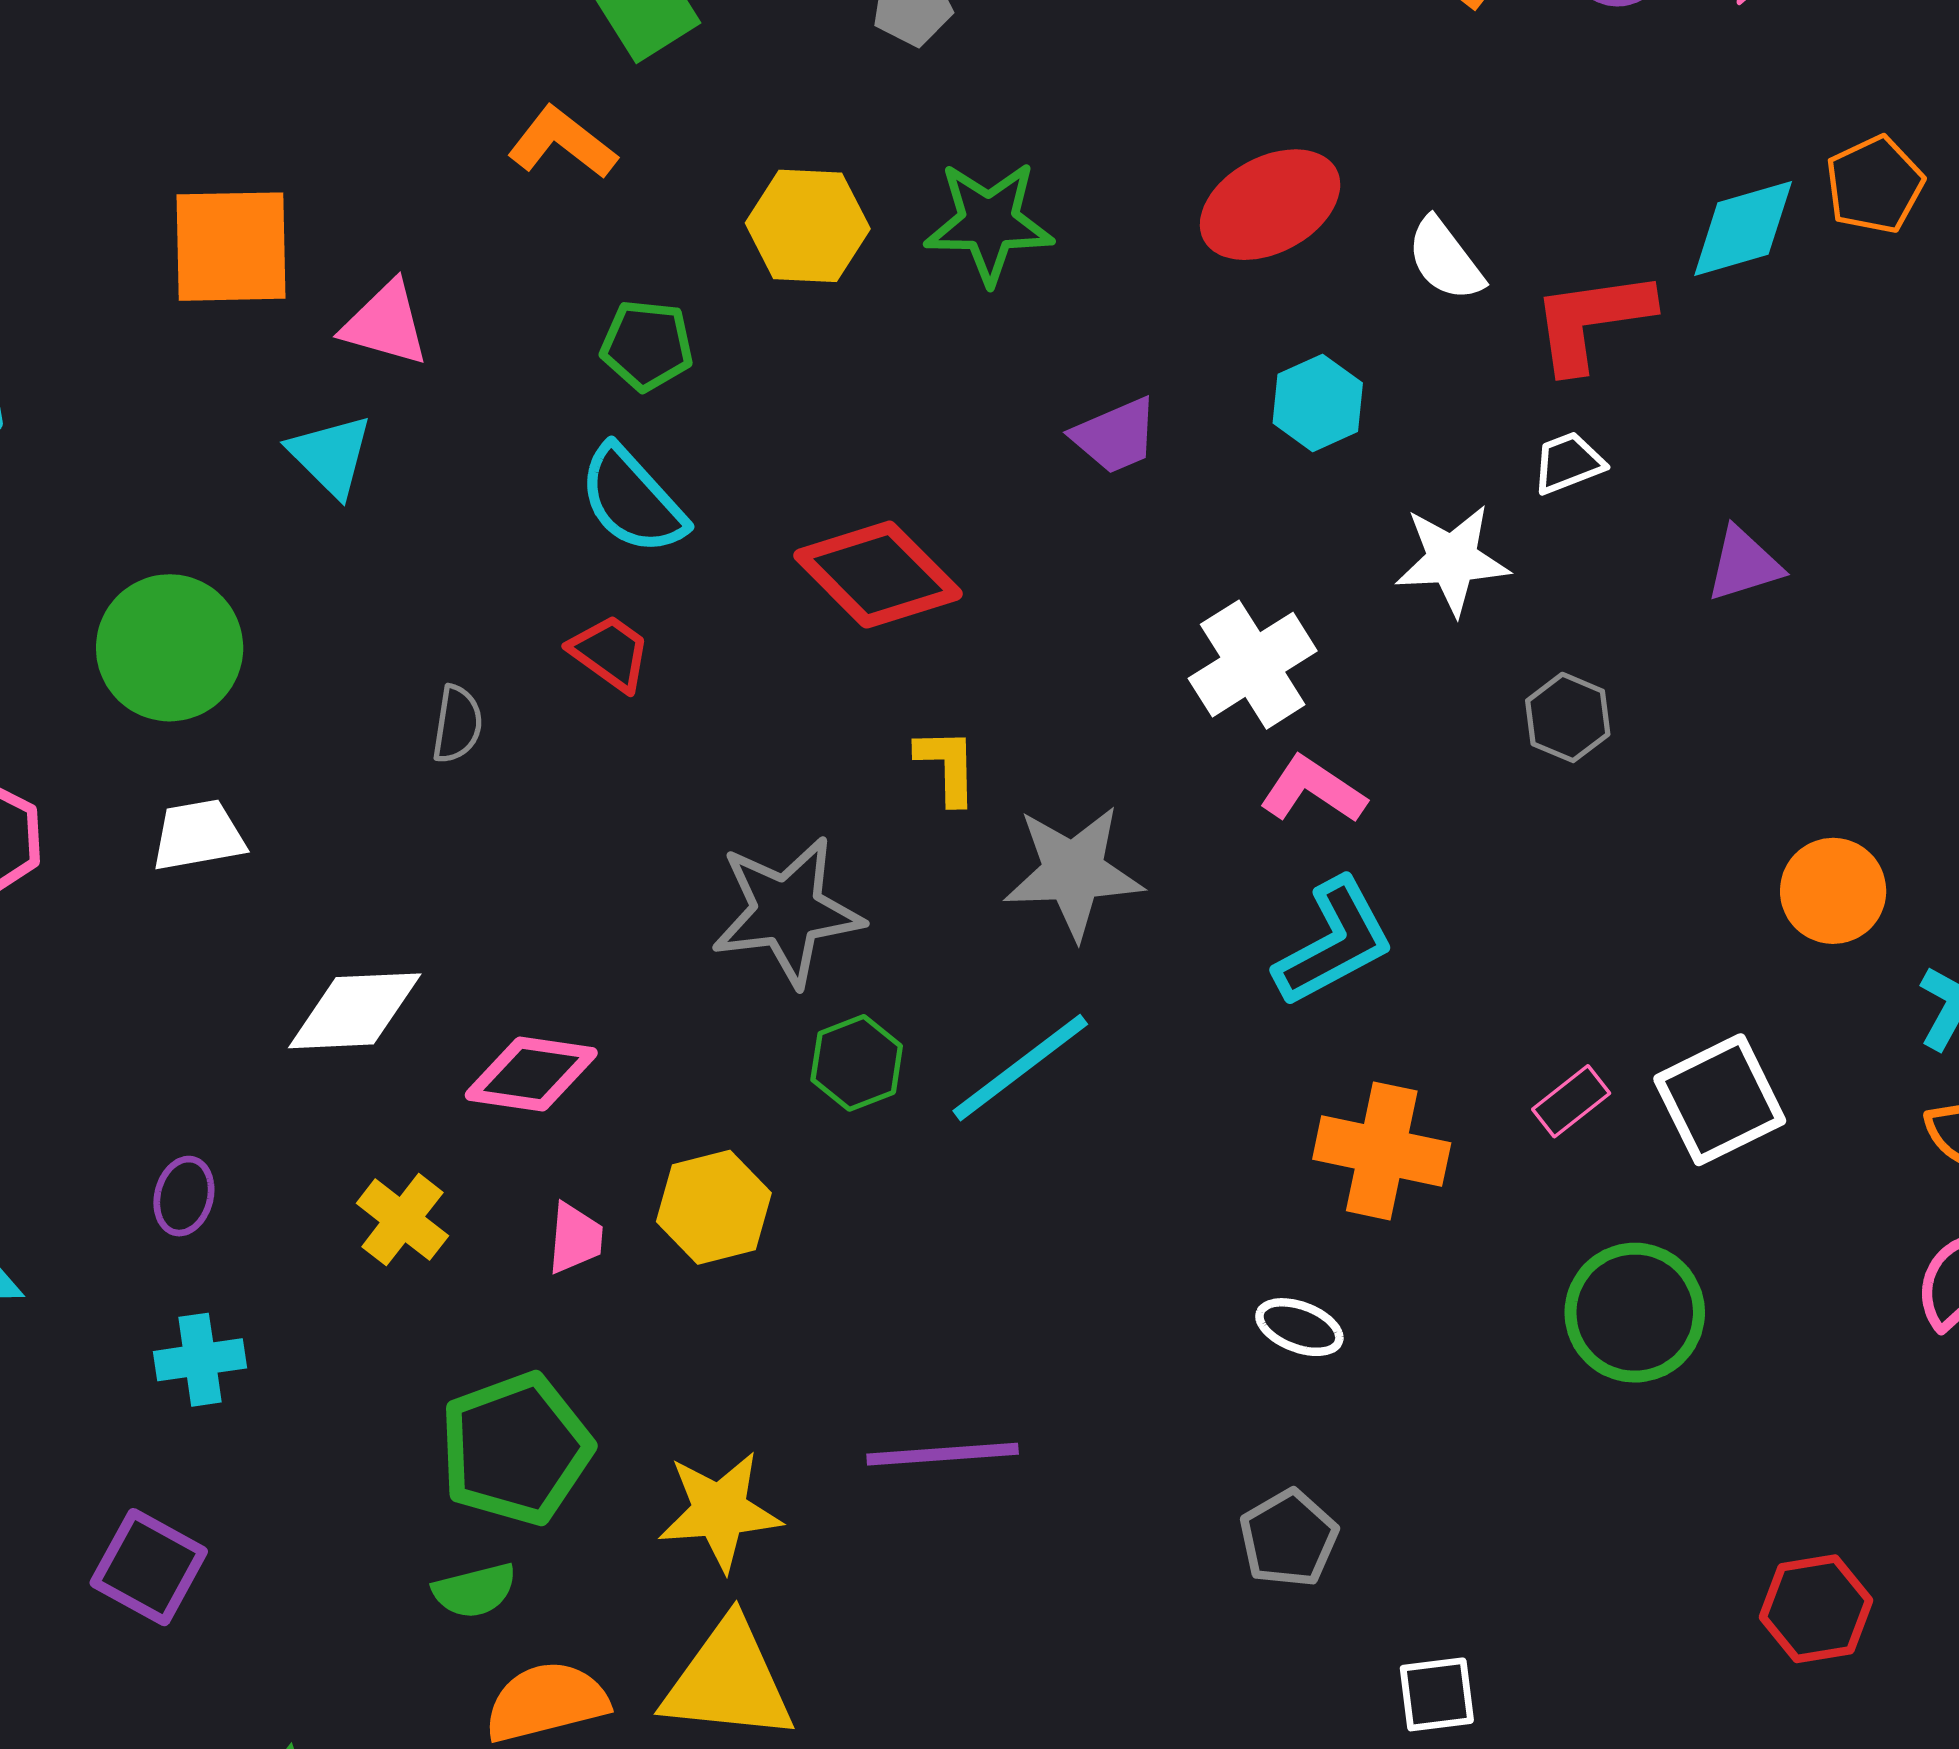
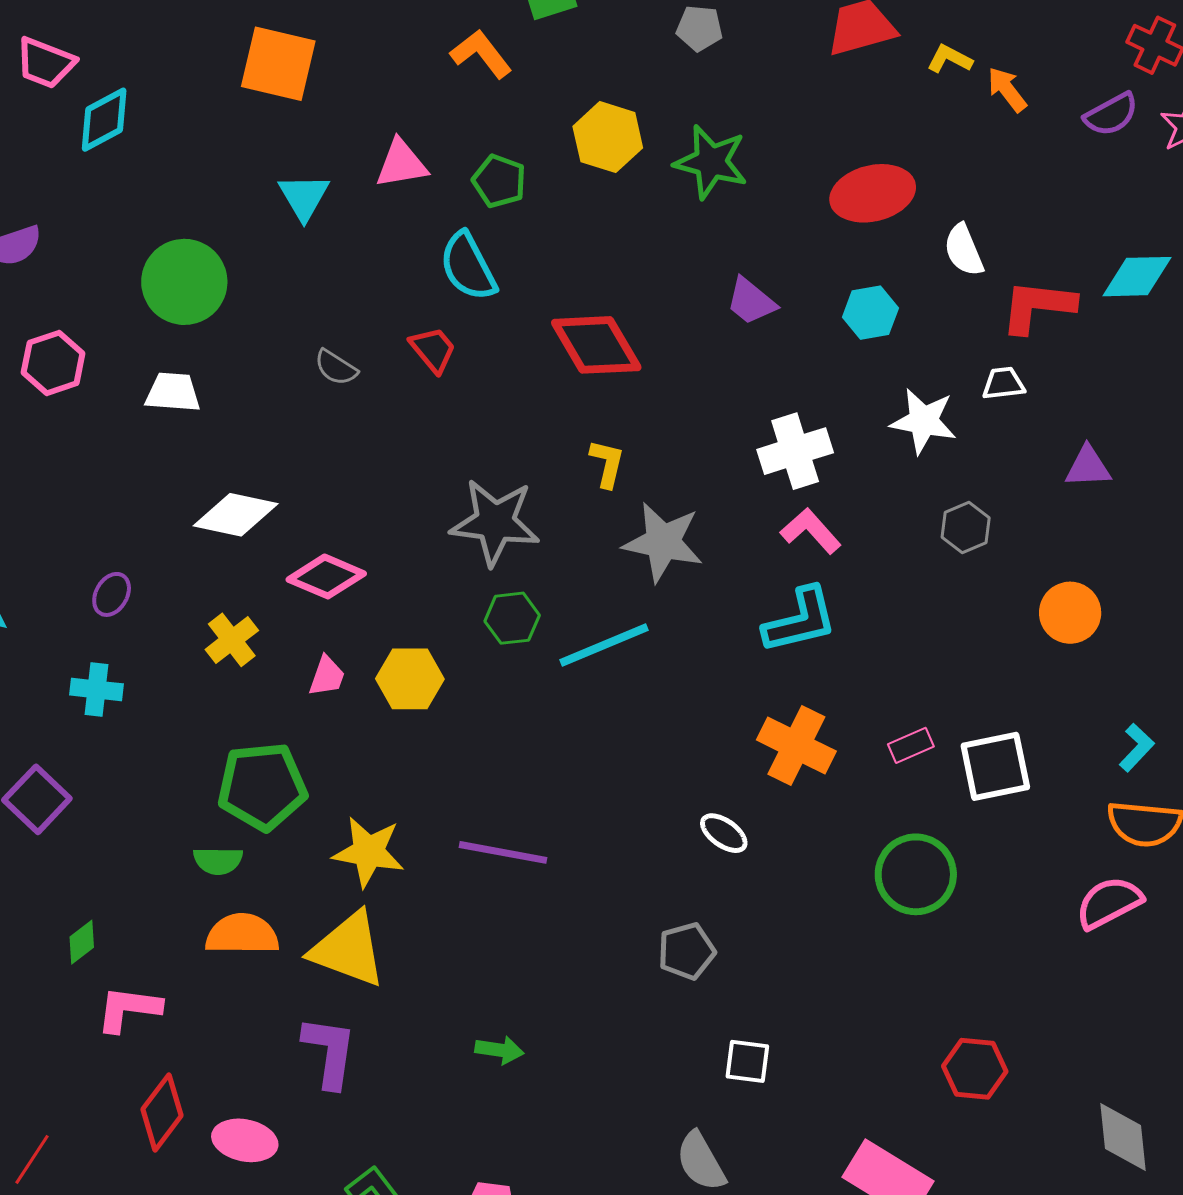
pink triangle: (385, 324) -> (401, 164), moved, turned -40
purple trapezoid: (1115, 436) -> (751, 301), turned 48
gray semicircle: (457, 724) -> (336, 368), turned 99
orange circle: (1833, 891) -> (1070, 613), moved

